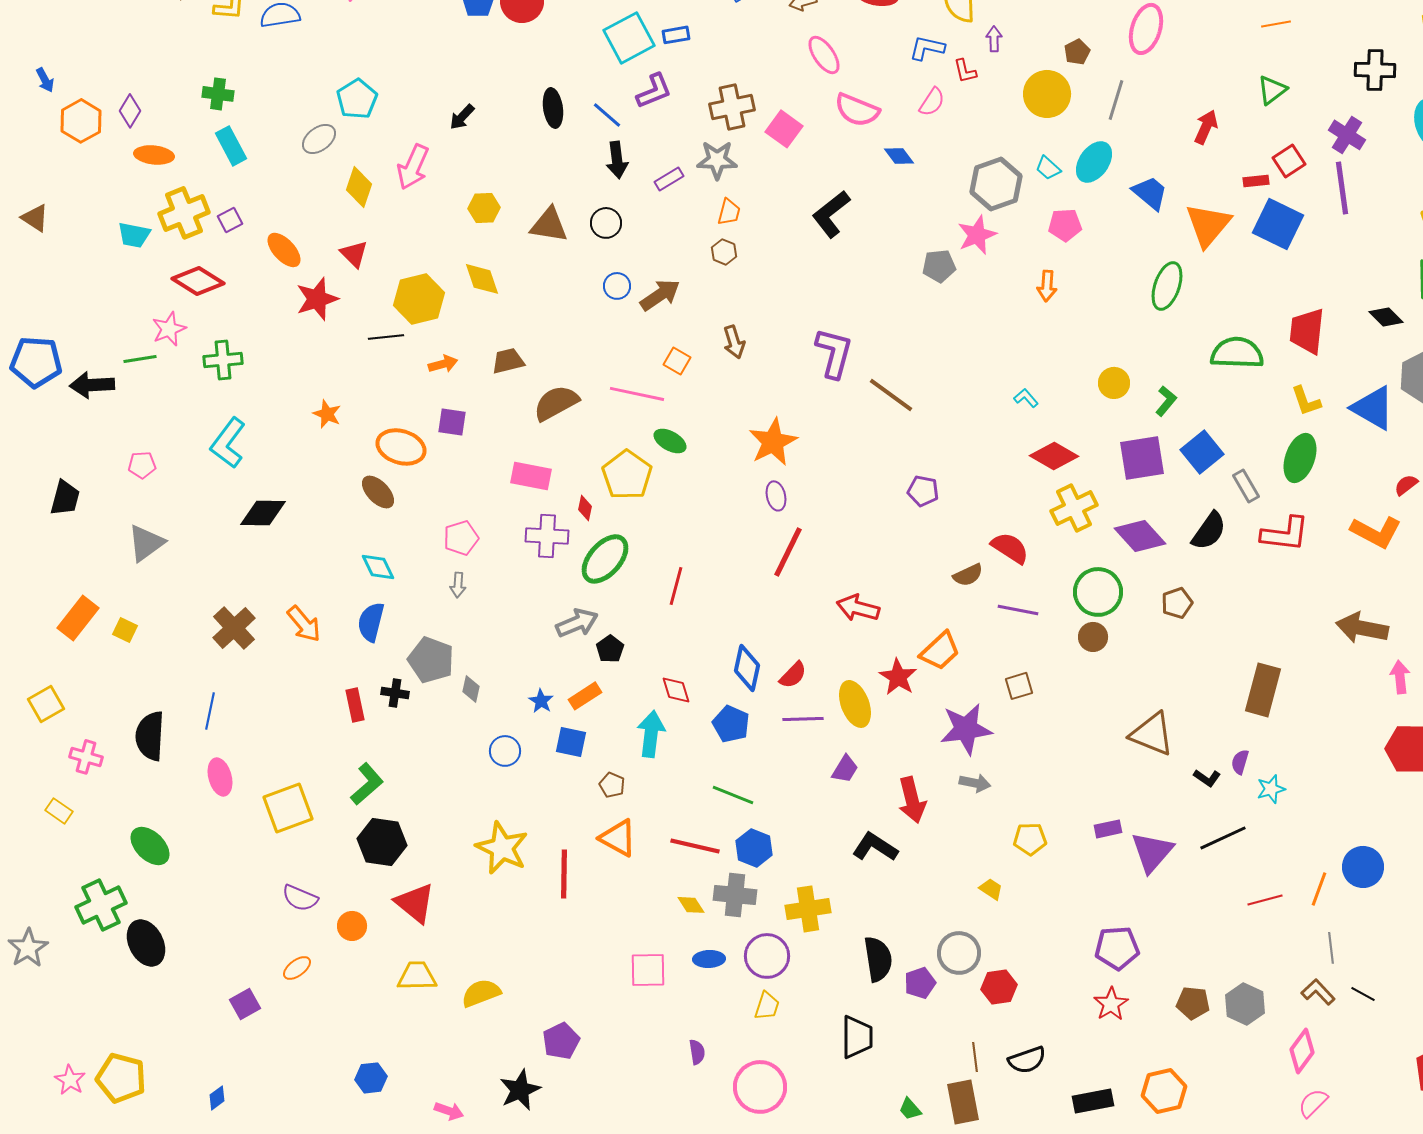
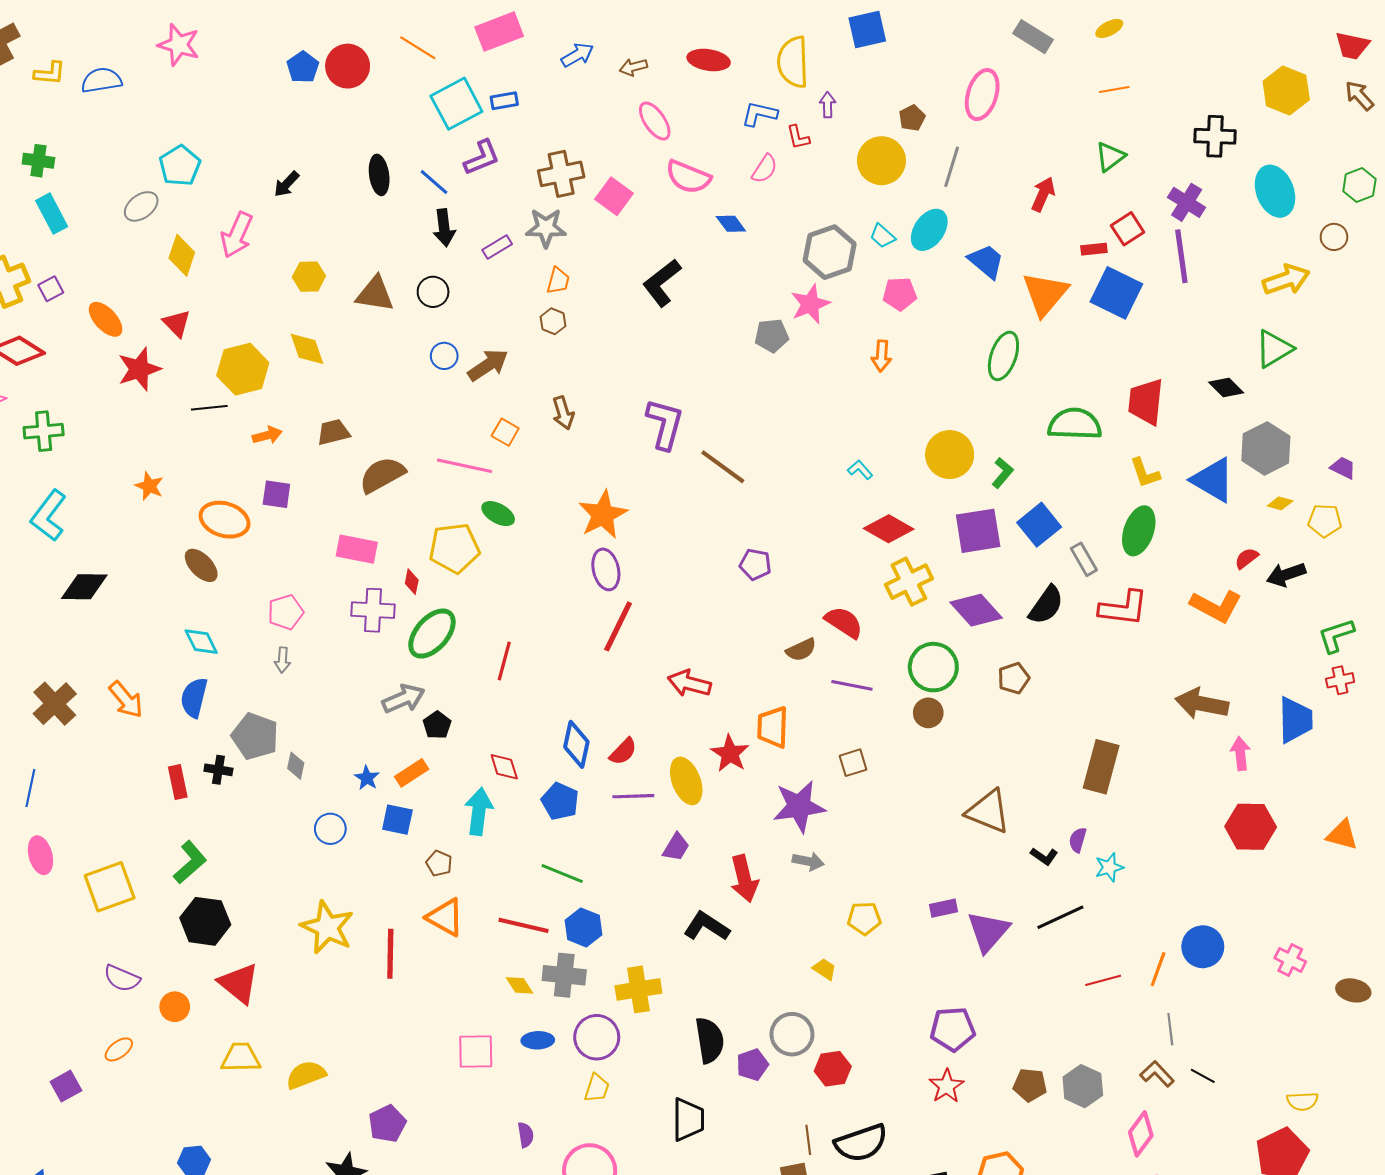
yellow circle: (1114, 383) -> (950, 455), size x1.5
yellow pentagon: (627, 475) -> (454, 548), turned 30
purple ellipse: (776, 496) -> (606, 569), size x1.4
orange trapezoid: (940, 651) -> (773, 727), turned 135
black semicircle: (1027, 1060) -> (861, 1143), size x1.4

